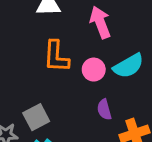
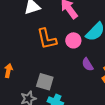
gray square: (36, 117) -> (45, 82), turned -30

